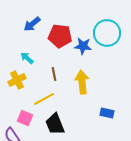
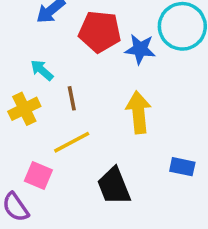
brown line: (54, 74) -> (72, 98), moved
black trapezoid: (55, 124) -> (114, 186), moved

